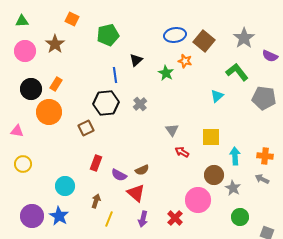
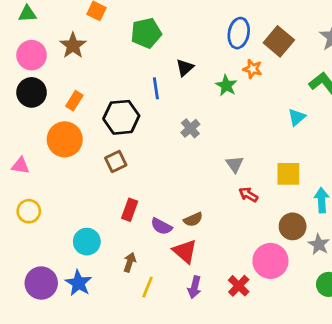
blue ellipse: (175, 35) -> (239, 33), turned -70
black circle: (31, 89) -> (32, 92), moved
black hexagon: (106, 103) -> (121, 117), moved

